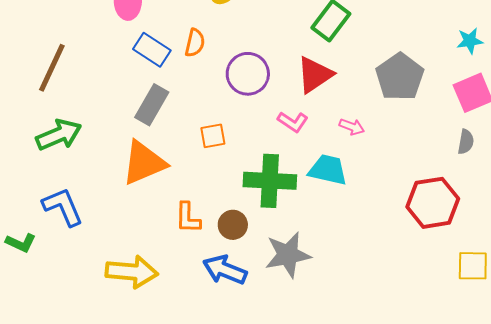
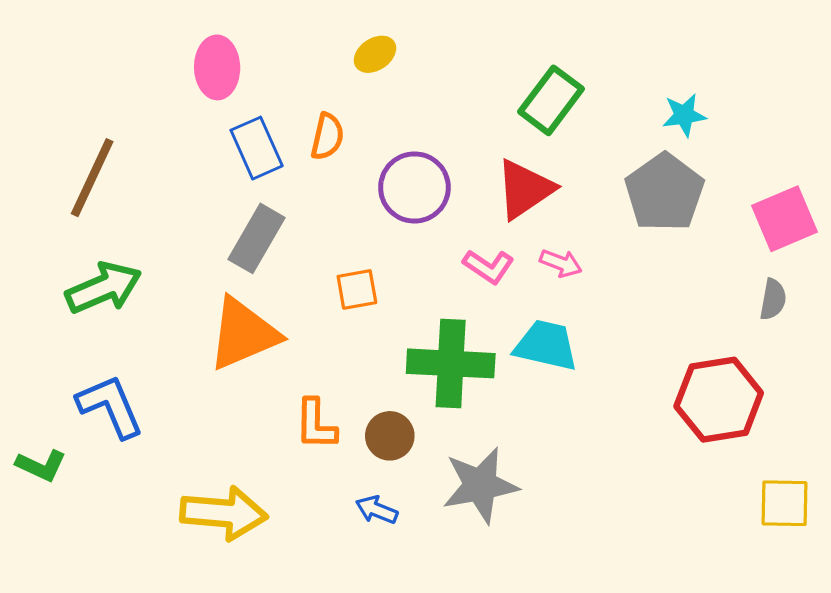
cyan star: (470, 41) -> (684, 115), moved
blue rectangle: (152, 50) -> (257, 148), turned 33
pink arrow: (352, 127) -> (561, 263), moved
blue arrow: (225, 270) -> (377, 510), size x0.6

